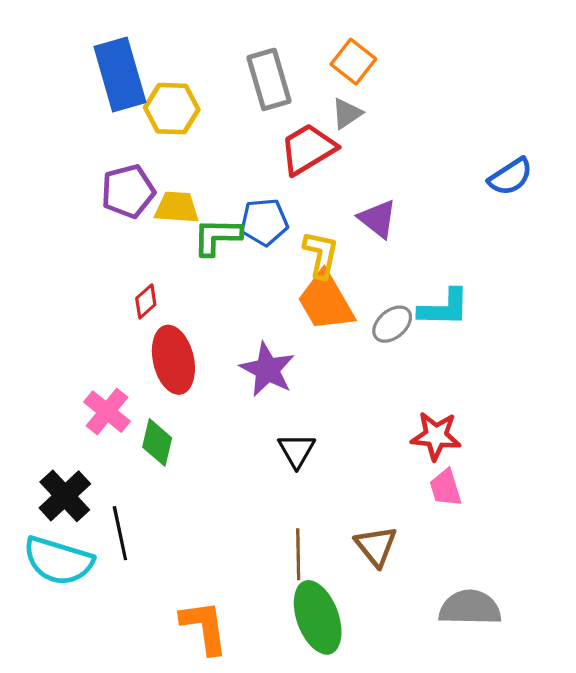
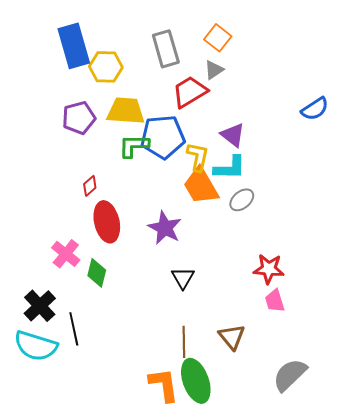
yellow trapezoid: (177, 207) -> (126, 111), moved, size x1.4
blue pentagon: (264, 222) -> (163, 137), size x1.5
cyan L-shape: (444, 308) -> (230, 168), moved
gray semicircle: (470, 608) -> (290, 375), turned -45
orange L-shape: (204, 627) -> (164, 385), moved

